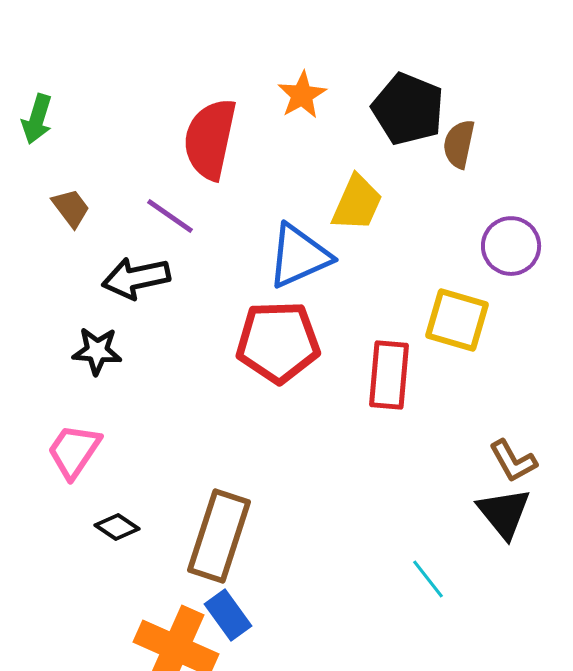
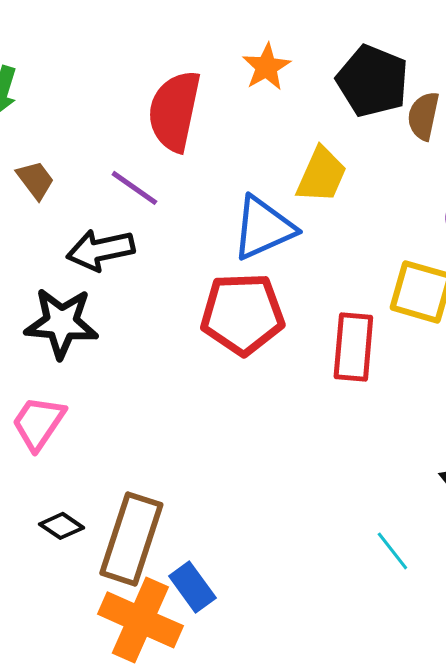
black star: (97, 351) -> (61, 323), size x1.5
black diamond: (117, 527) -> (61, 526), moved
brown rectangle: (219, 536) -> (131, 539), moved

